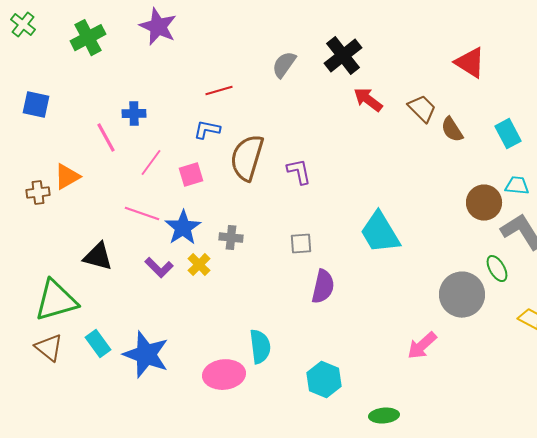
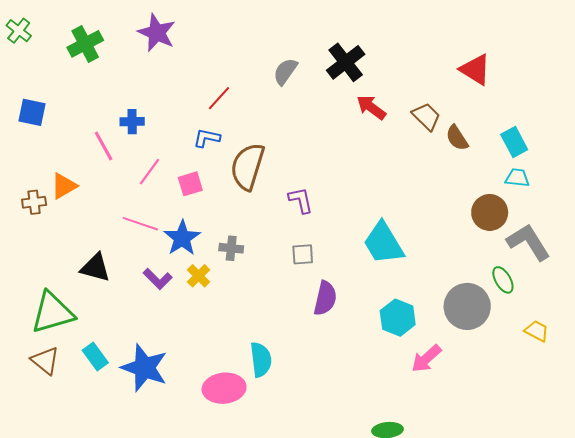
red line: (219, 91) -> (219, 98), turned -32
purple L-shape: (299, 172) -> (301, 200), moved
cyan trapezoid: (517, 186) -> (517, 178), moved
cyan hexagon: (324, 380) -> (398, 318), moved

